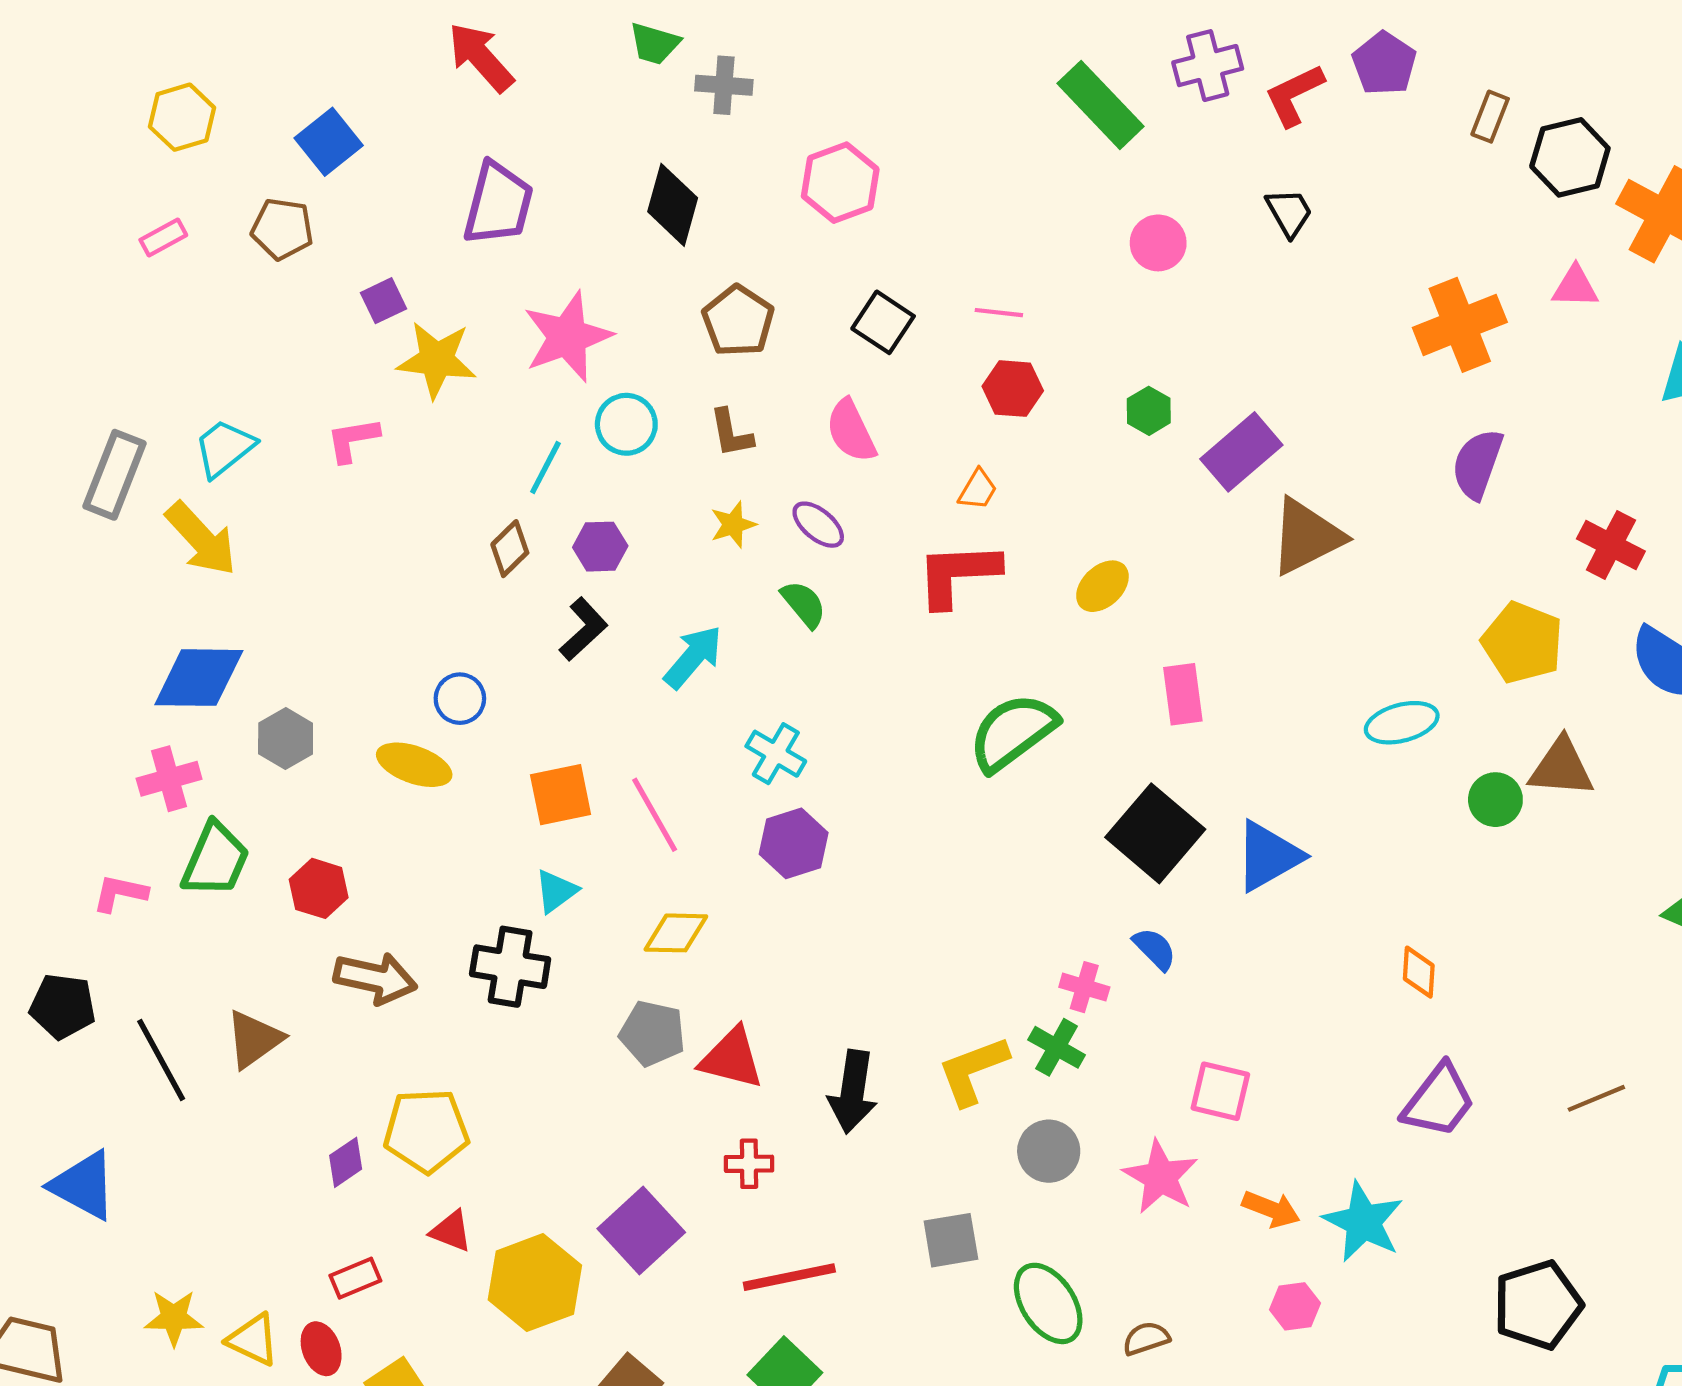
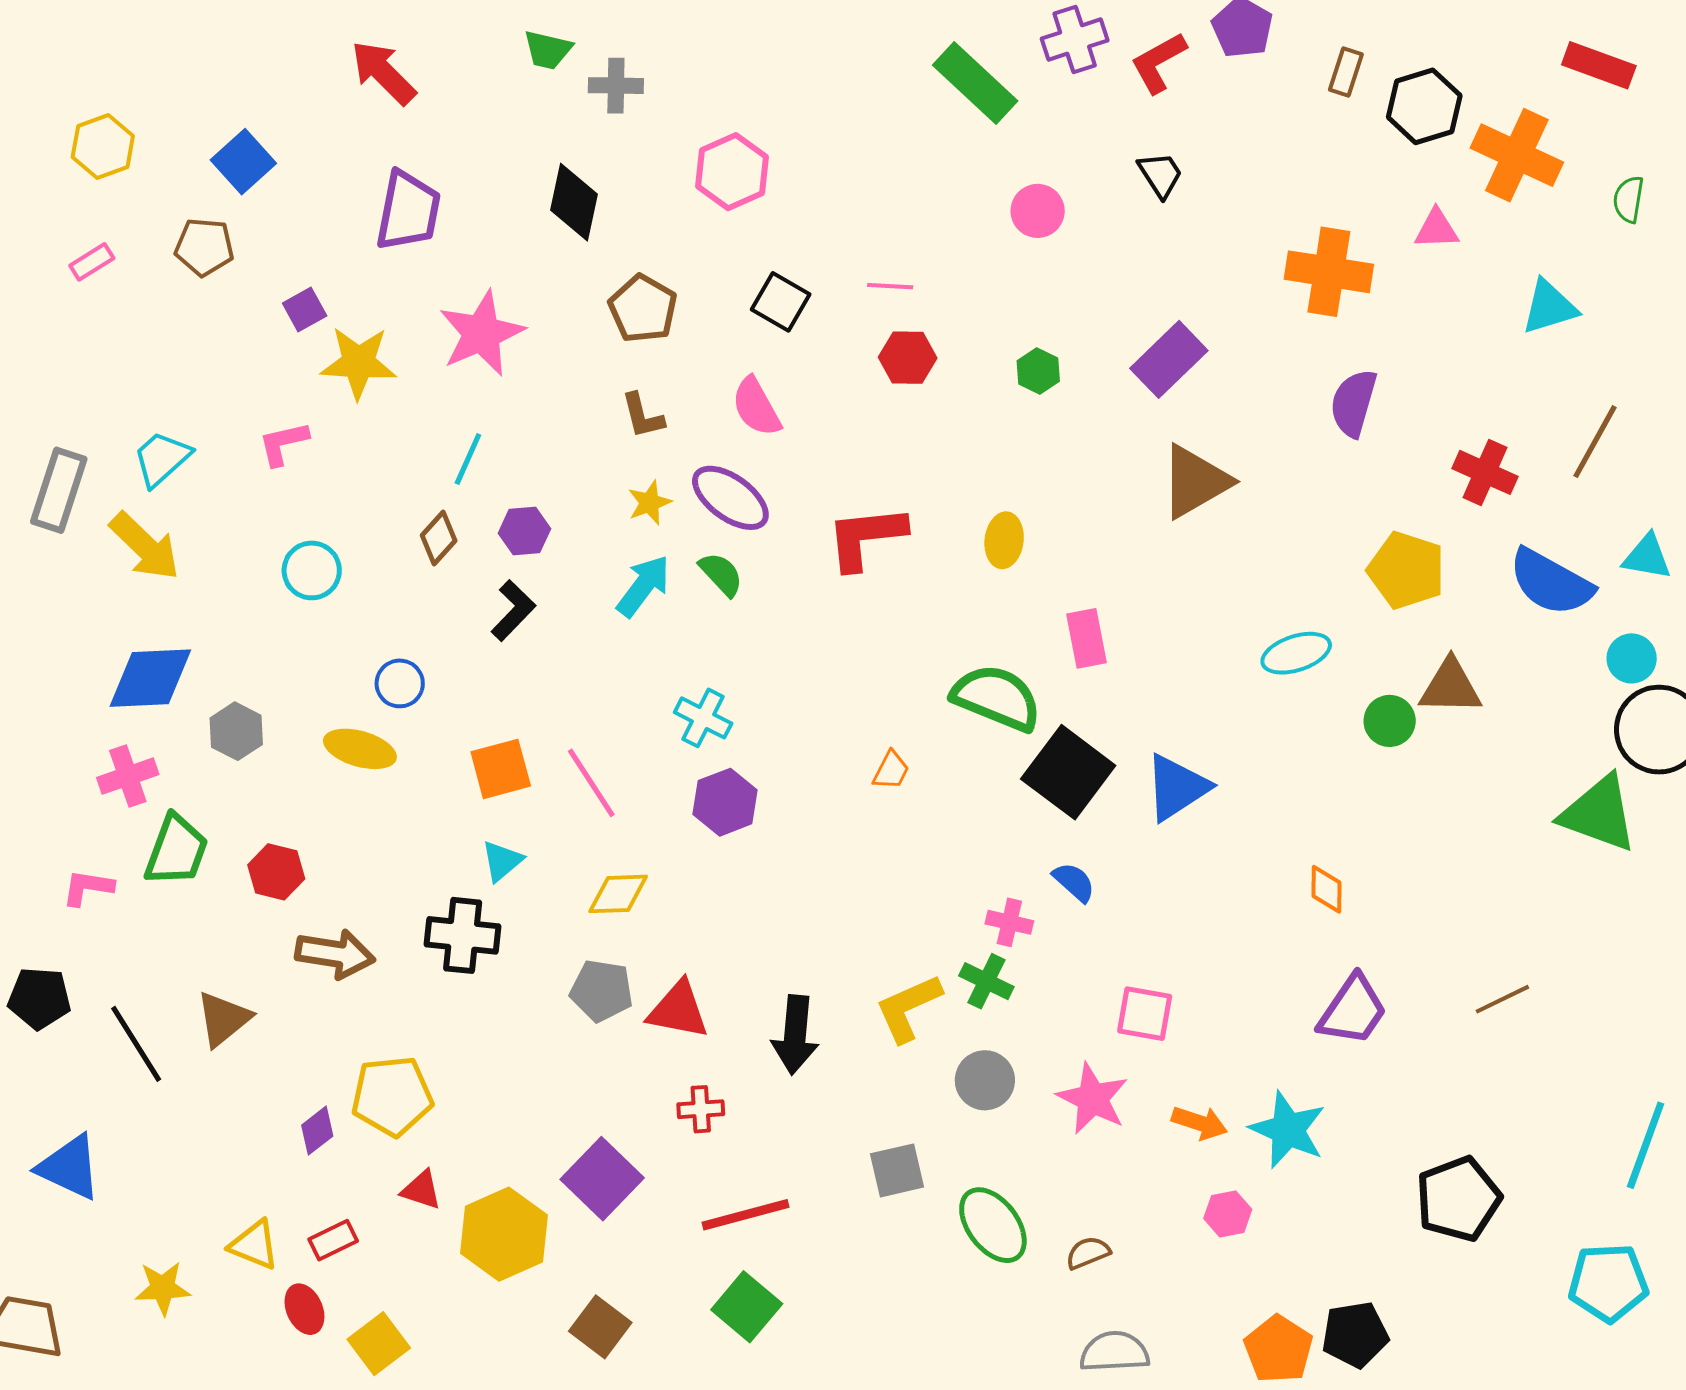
orange cross: (1460, 325) -> (1329, 272), turned 34
cyan circle: (626, 424) -> (312, 570), moved
purple rectangle: (1241, 452) -> (1169, 359), moved
orange trapezoid: (978, 490) -> (891, 770), moved
purple ellipse: (818, 525) -> (730, 498), size x1.5
yellow ellipse: (1102, 586) -> (1004, 540), turned -36
cyan arrow: (693, 657) -> (643, 586), moved
green semicircle: (1013, 732) -> (997, 698), moved, turned 62
yellow triangle: (253, 1340) -> (254, 1245), moved

